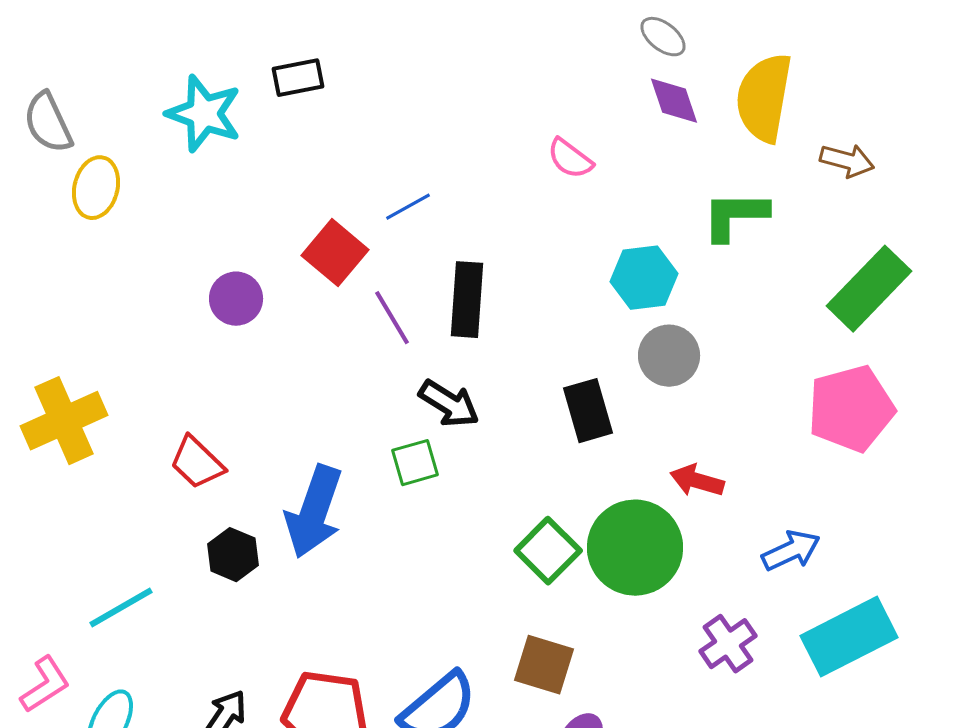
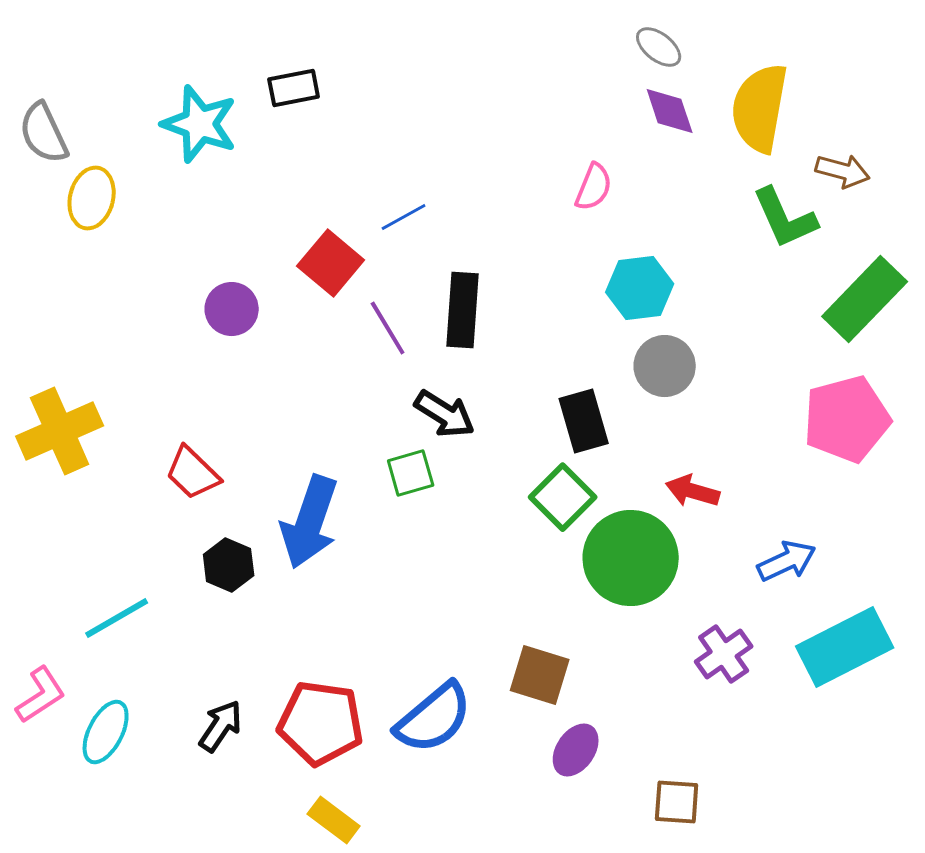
pink semicircle: (570, 159) -> (594, 187), moved, turned -105
green L-shape: (735, 216) -> (785, 218), moved, turned -114
green square: (548, 551) -> (563, 497), moved

